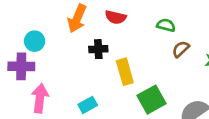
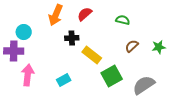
red semicircle: (116, 17) -> (85, 14), turned 126
brown semicircle: (181, 49) -> (132, 46), moved
yellow rectangle: (125, 72) -> (92, 55), turned -36

